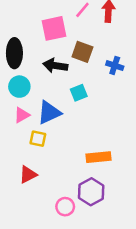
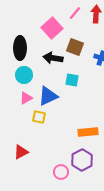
pink square: (54, 28) -> (52, 28), turned -30
cyan square: (79, 93) -> (72, 80), turned 32
red triangle: (28, 174) -> (21, 152), moved

